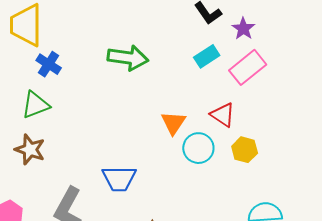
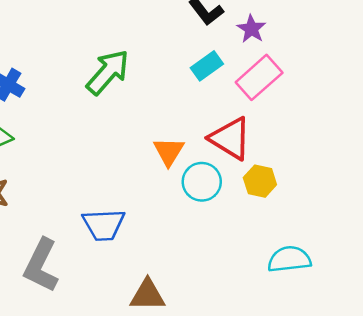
green arrow: (128, 58) -> (108, 72), turned -54
red triangle: (223, 115) -> (230, 138), size x1.4

